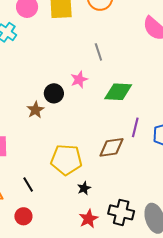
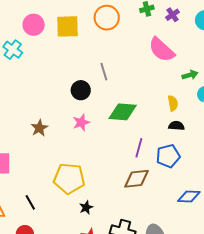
pink star: (79, 79) -> (81, 122), moved
black circle: (54, 93) -> (81, 90), moved
brown diamond: (112, 147) -> (136, 179), moved

